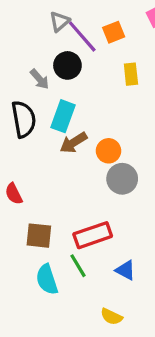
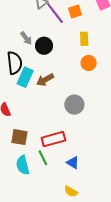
black circle: (67, 65) -> (44, 46), moved
cyan rectangle: (63, 116) -> (25, 77), moved
orange circle: (108, 151) -> (89, 63), moved
yellow semicircle: (111, 317) -> (71, 192), moved

